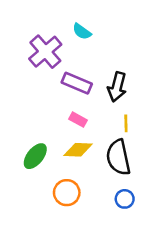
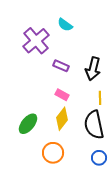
purple rectangle: (77, 83) -> (61, 66), size x0.7
yellow diamond: (78, 150) -> (62, 119), turned -55

